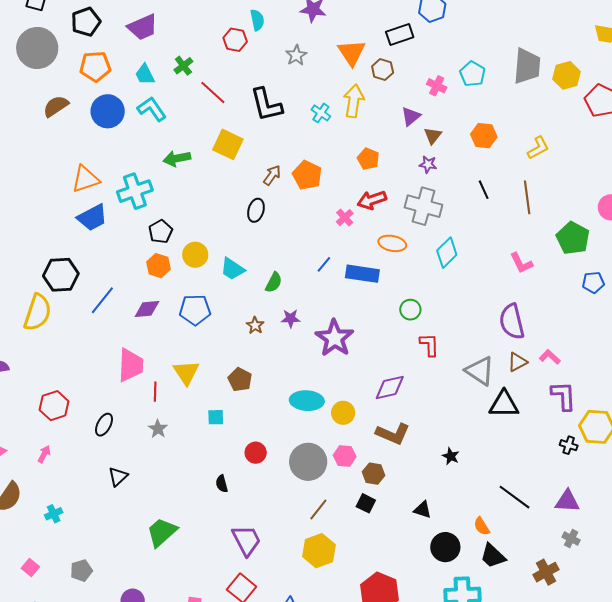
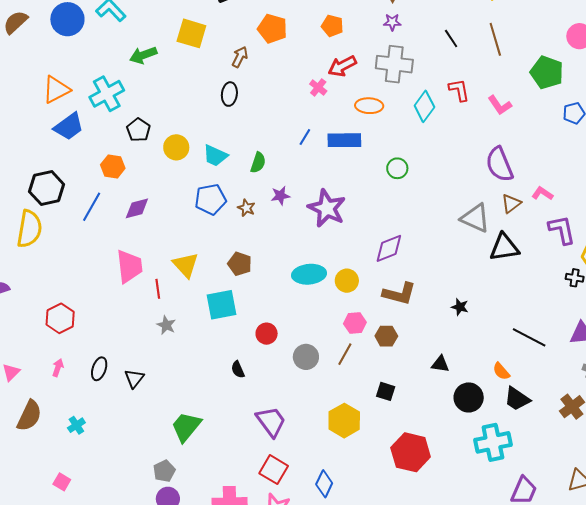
orange pentagon: (307, 175) -> (272, 29), moved
orange hexagon: (159, 266) -> (113, 167), moved
blue pentagon: (195, 310) -> (210, 199), moved
red L-shape: (429, 345) -> (459, 90), moved
cyan square: (216, 417) -> (222, 305), size x1.8
black ellipse: (104, 425) -> (99, 369), moved
gray circle: (308, 462) -> (306, 357), moved, size x0.7
black square: (366, 503) -> (386, 391), moved
brown line: (318, 509) -> (345, 354), moved
gray pentagon: (81, 571) -> (164, 471), moved

